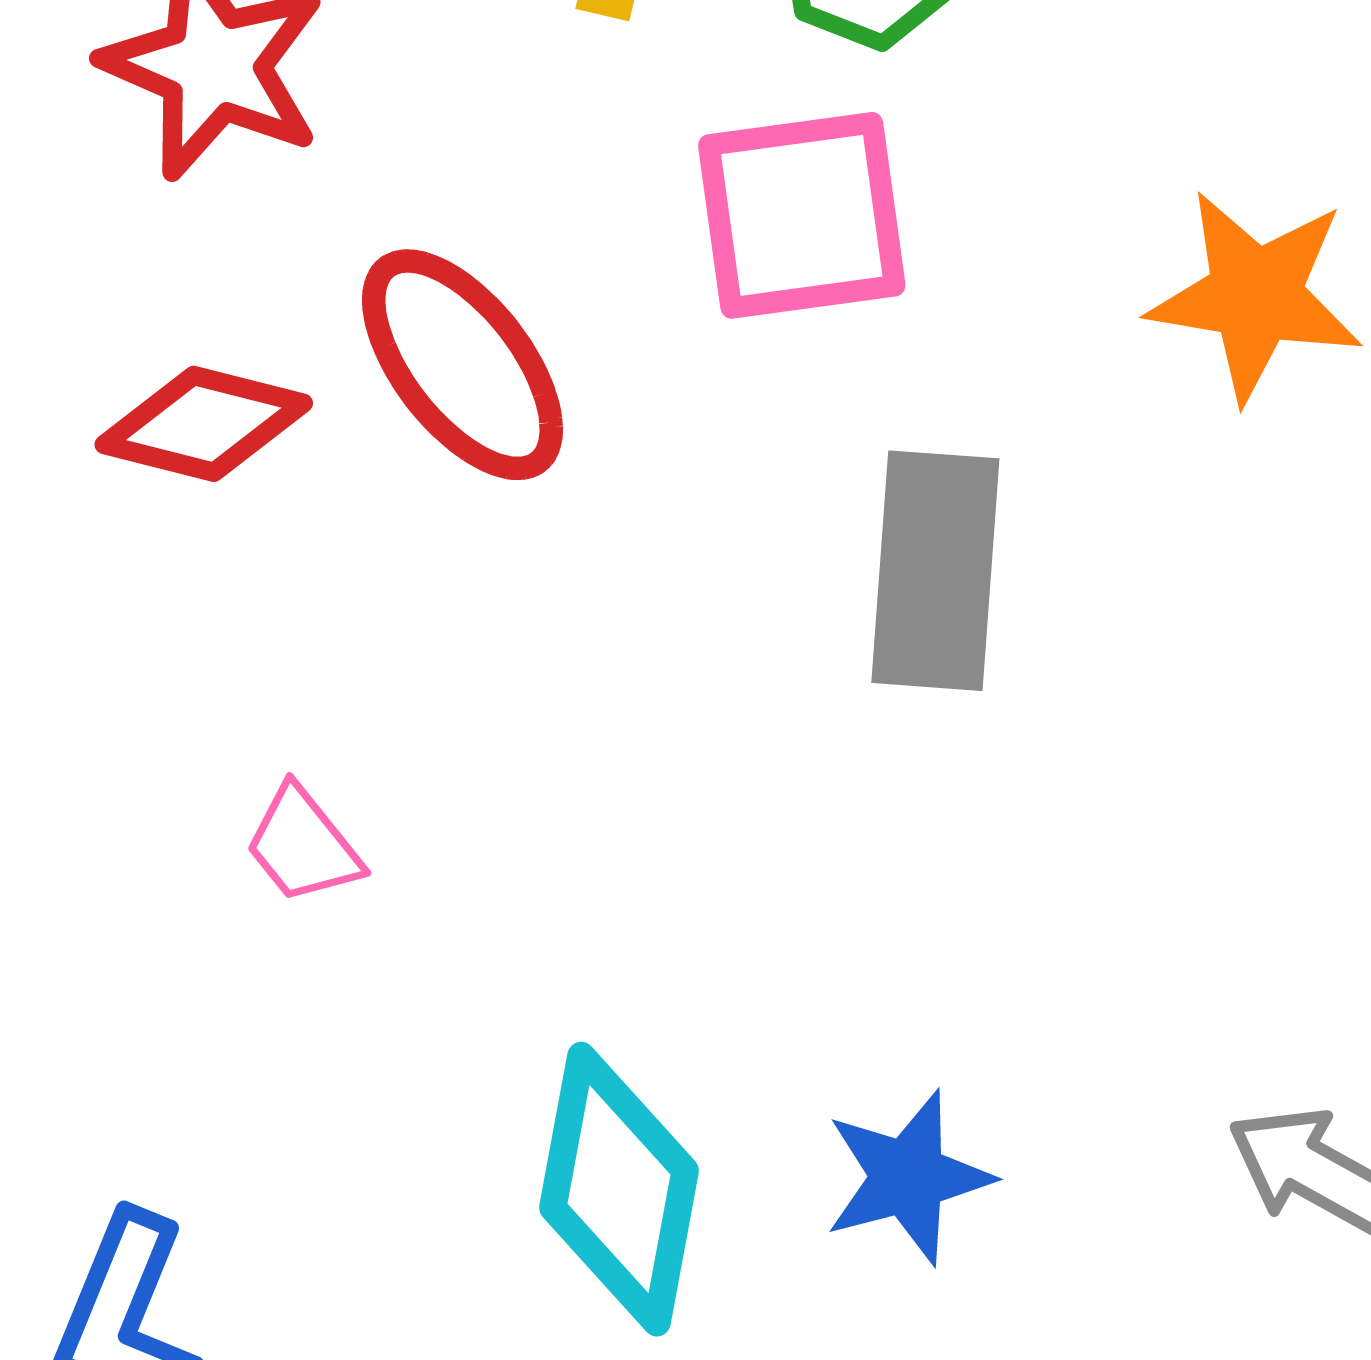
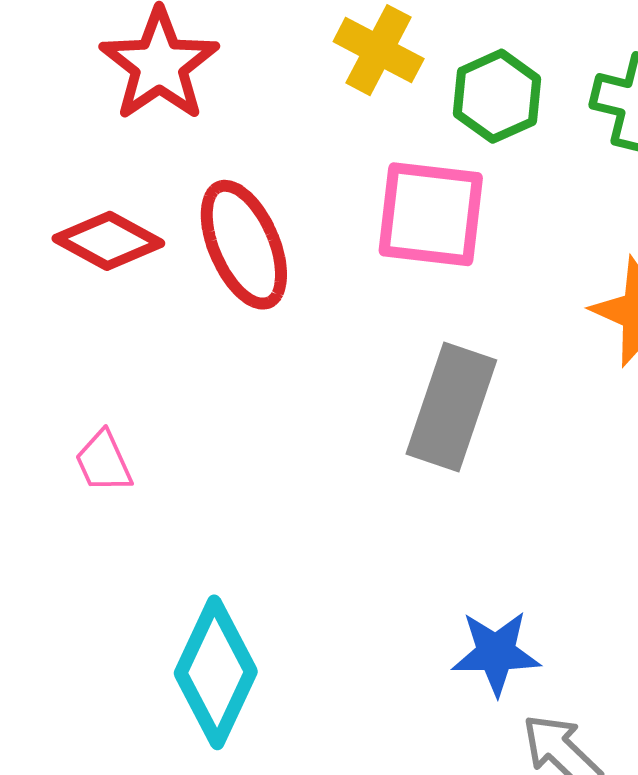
blue star: (908, 1177) -> (496, 653), moved

